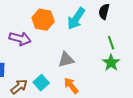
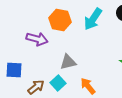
gray triangle: (66, 60) -> (68, 62), moved

